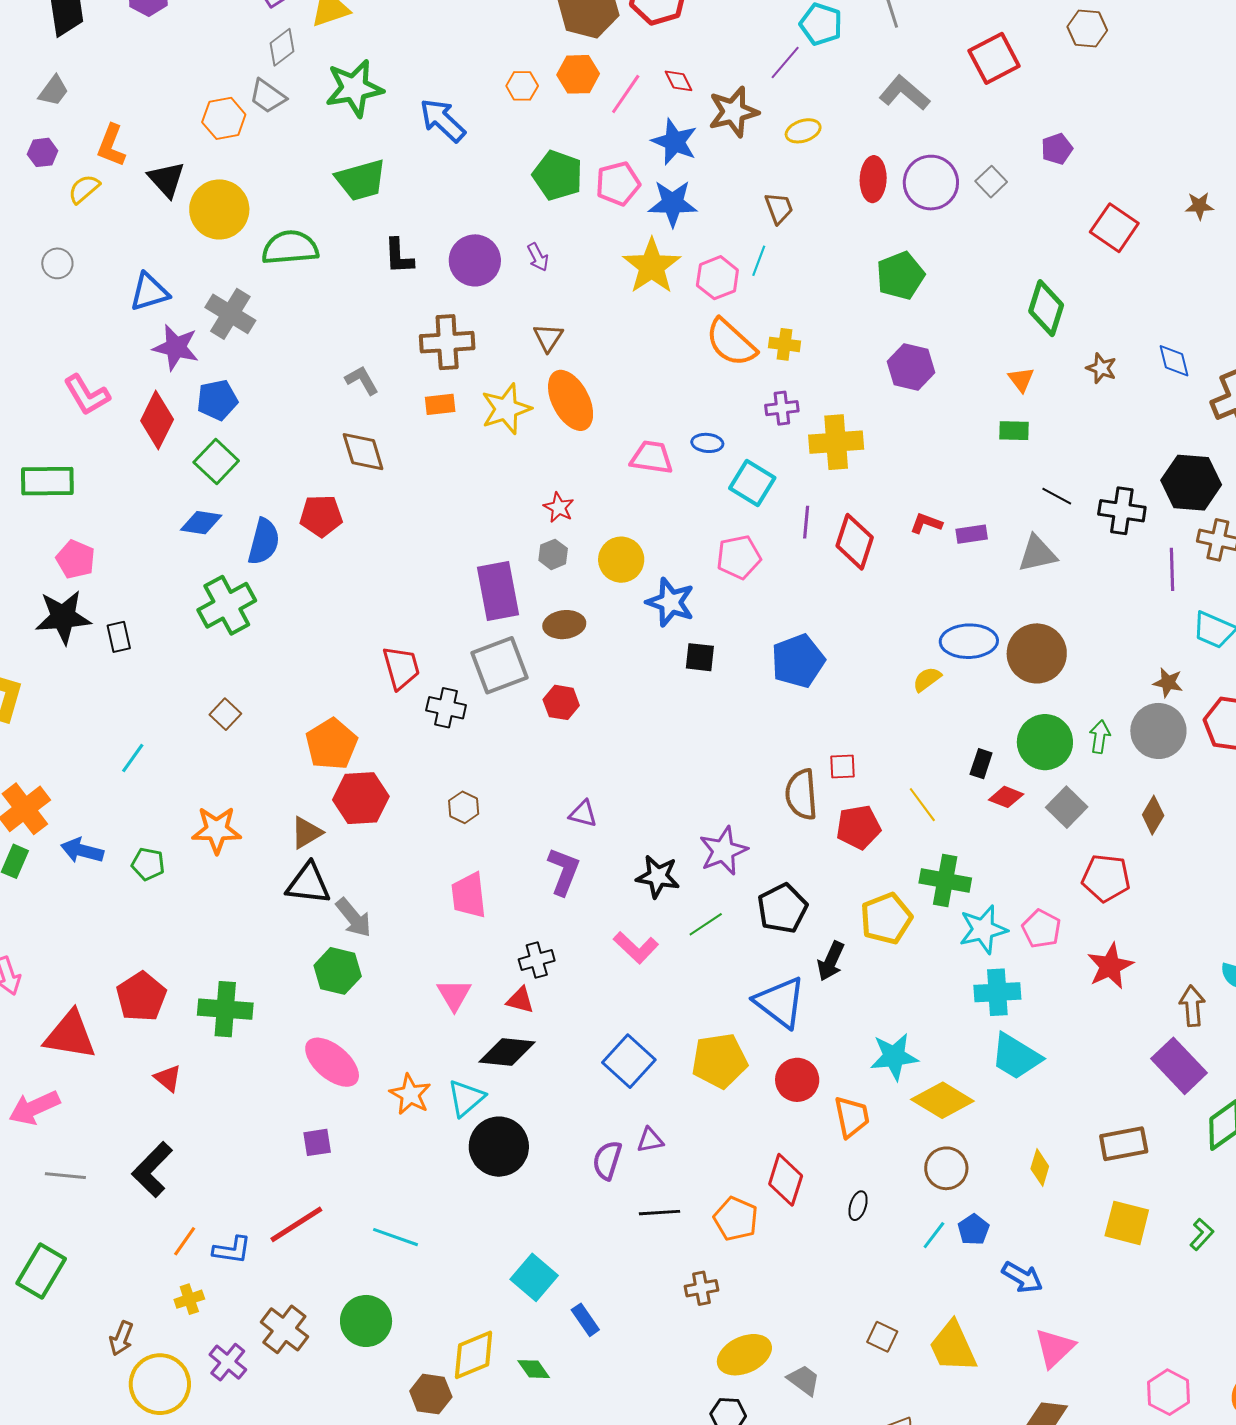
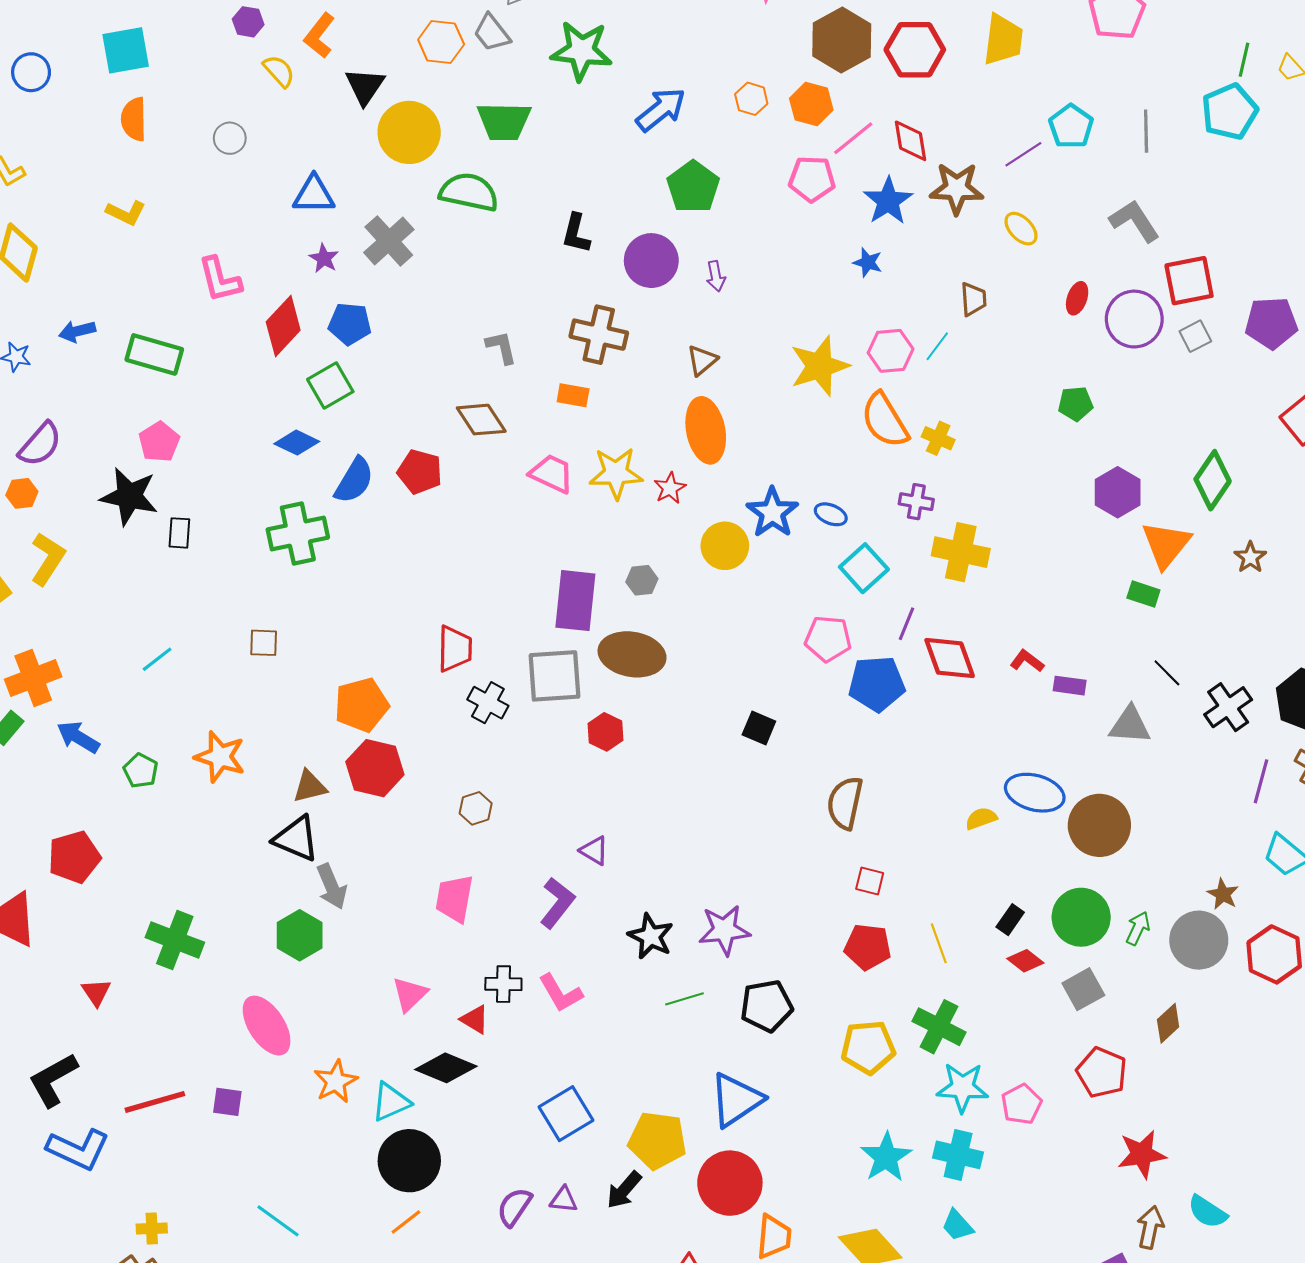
red square: (994, 58) -> (1189, 281), moved
red diamond: (679, 81) -> (911, 141), size x1.4
blue arrow: (443, 120) -> (661, 110), turned 81
yellow ellipse: (803, 131) -> (1021, 229), turned 48
purple pentagon: (1057, 149) -> (1271, 323), size x1.6
green pentagon: (558, 175) -> (693, 187), moved
red ellipse: (873, 179) -> (1077, 298), size x0.7
green trapezoid: (361, 180) -> (504, 121), moved
pink pentagon: (618, 183) -> (812, 179), moved
yellow semicircle: (84, 189) -> (279, 71), turned 72
blue star: (673, 203) -> (868, 262), size x0.6
yellow star: (652, 266) -> (820, 366), moved
green pentagon: (900, 276) -> (1076, 404), size x0.7
purple star: (176, 347) -> (324, 258), size x0.6
purple hexagon: (911, 367) -> (1118, 492), moved
orange triangle: (1021, 379) -> (1166, 545), size x1.8
yellow star: (506, 409) -> (616, 473), moved
brown diamond: (363, 452) -> (481, 420), turned -33
pink trapezoid: (652, 457) -> (552, 474), moved
red star: (559, 507) -> (670, 488), moved
black cross: (1122, 511) -> (1228, 707), turned 30
red diamond: (855, 542) -> (950, 658), turned -54
yellow circle: (621, 560) -> (725, 546), moved
blue star: (670, 602) -> (772, 513), moved
brown ellipse: (564, 625) -> (632, 654), size x1.5
blue pentagon: (798, 661) -> (877, 684), moved
brown square: (225, 714) -> (264, 643), turned 32
brown semicircle: (801, 794) -> (845, 803), moved
pink L-shape: (636, 947) -> (561, 993), moved
black arrow: (831, 961) -> (624, 1190), moved
red star: (1110, 966) -> (1142, 1154), moved
red pentagon: (141, 997) -> (74, 857), moved
blue triangle: (780, 1002) -> (736, 1100), turned 32
cyan star: (894, 1057) -> (886, 1157), moved, turned 30
cyan trapezoid: (1016, 1057) -> (957, 1225), size x0.6
red circle: (797, 1080) -> (730, 1183), size x1.4
red line: (296, 1224) -> (155, 1102), moved
orange line: (185, 1241) -> (406, 1222), moved
blue L-shape: (232, 1250) -> (78, 1149), moved, size x1.5
yellow cross: (189, 1299) -> (152, 1228), moved

